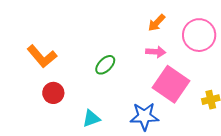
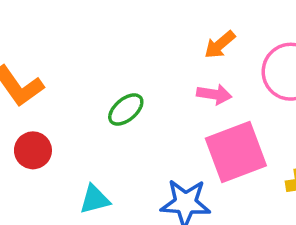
pink square: (171, 84) -> (236, 152), turned 30

